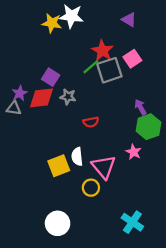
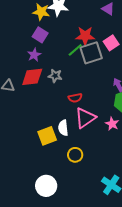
red star: (102, 51) -> (85, 36), turned -30
purple square: (51, 77) -> (40, 35), moved
purple star: (20, 93) -> (34, 55), moved
pink triangle: (104, 167) -> (85, 118), moved, turned 35

